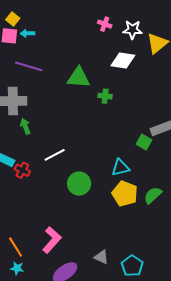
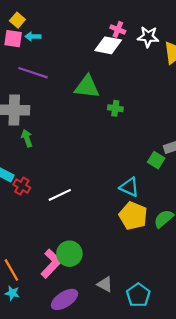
white diamond: (123, 60) -> (108, 45), moved
white line: (55, 155) -> (60, 195), moved
cyan triangle: (120, 167) -> (129, 187), turned 36
green circle: (79, 184) -> (69, 254), moved

